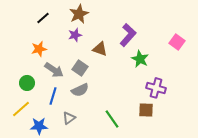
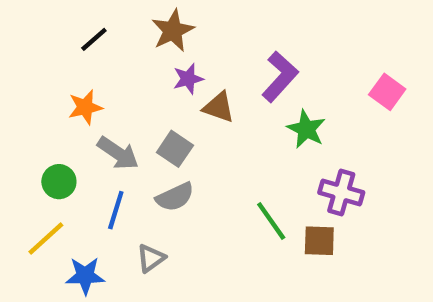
purple star: (75, 35) -> (188, 79), moved
green line: (112, 119) -> (271, 221), moved

